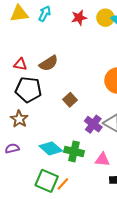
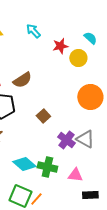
cyan arrow: (45, 14) -> (33, 31), moved, turned -70
red star: (79, 18) -> (60, 46), moved
yellow circle: (105, 18) -> (78, 58), moved

